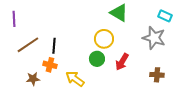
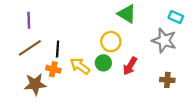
purple line: (14, 19) -> (29, 20), moved
brown star: (33, 79) -> (35, 84), size x1.5
yellow arrow: (75, 79) -> (80, 66), moved

